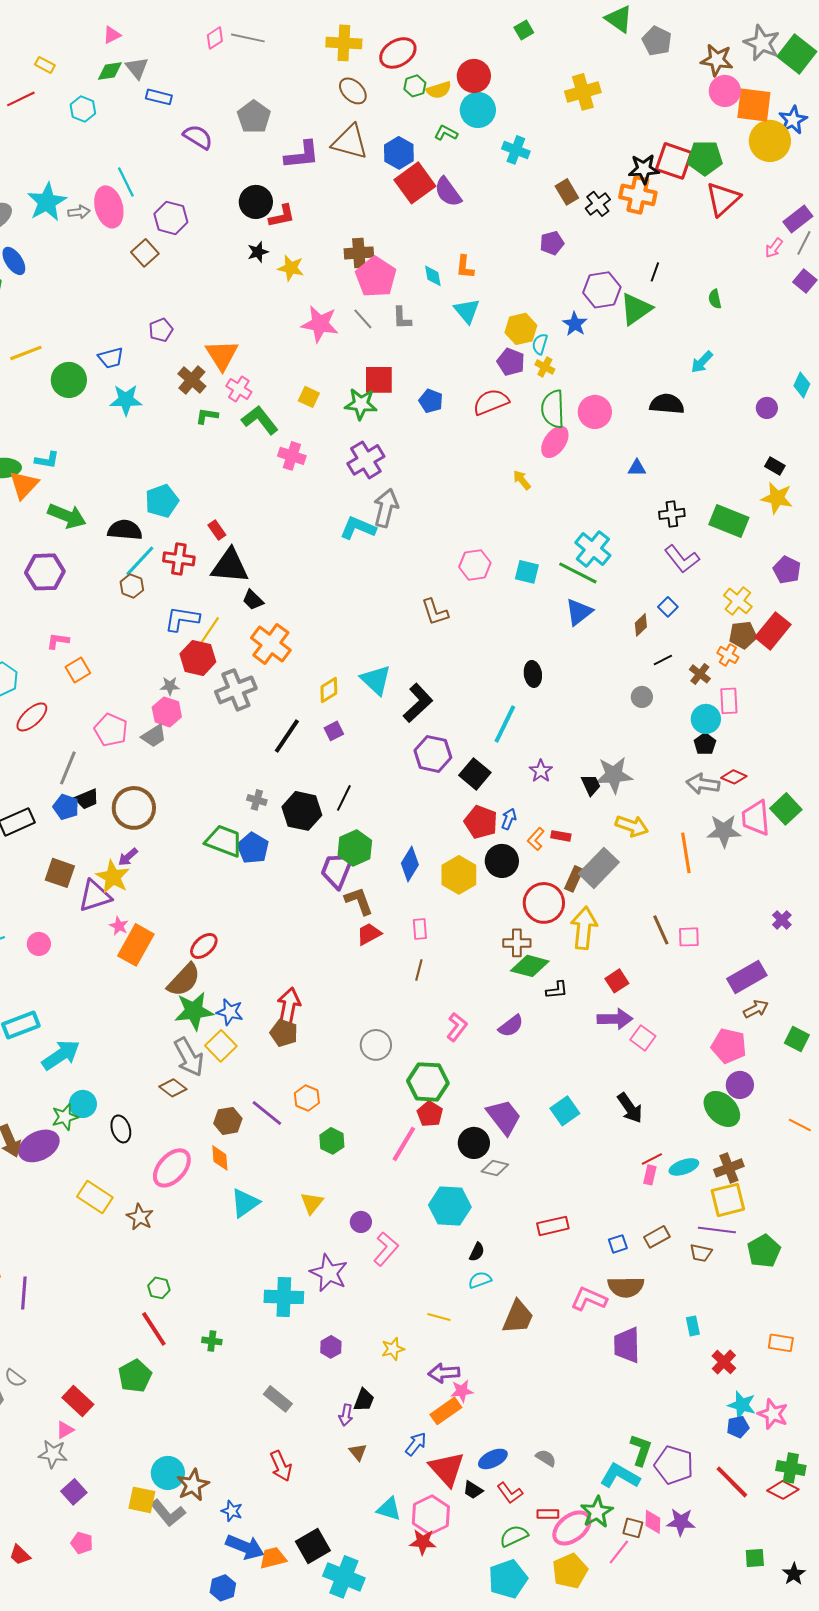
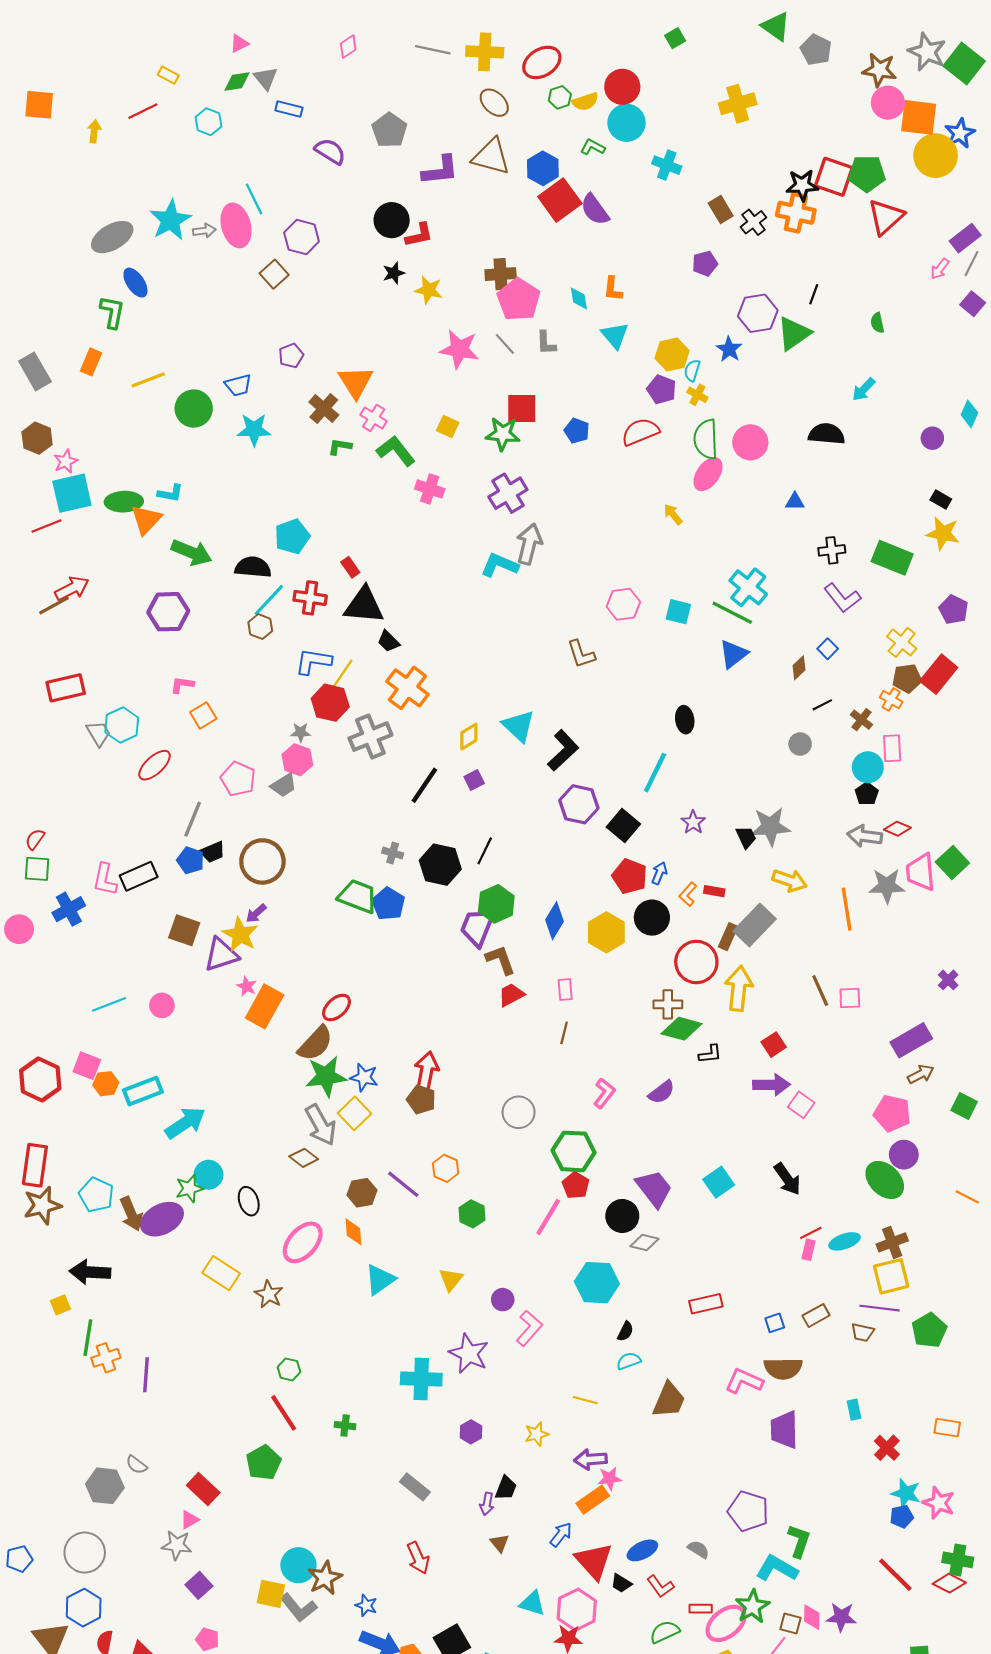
gray line: (248, 38) -> (433, 50), moved
purple pentagon: (674, 1465) -> (748, 1511), moved

